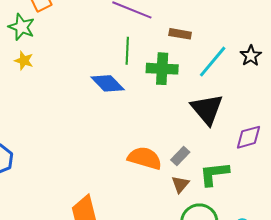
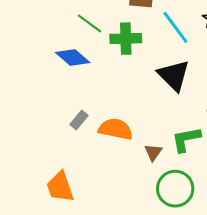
green line: (127, 51) -> (90, 23), turned -52
cyan line: (213, 62) -> (175, 27), turned -72
gray rectangle: (180, 156) -> (79, 120), moved

